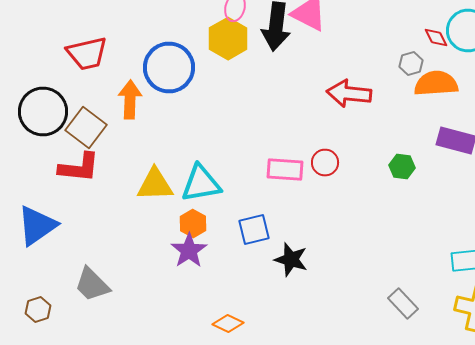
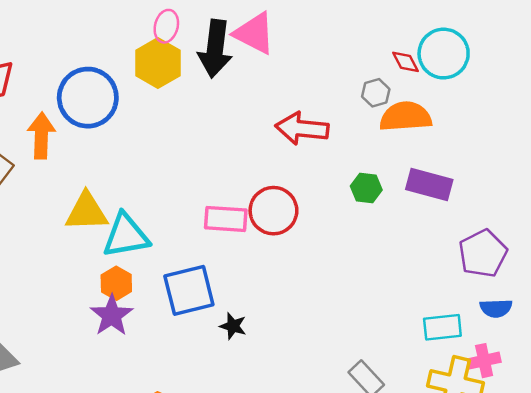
red circle: (325, 162) -> (273, 211), size x1.5
green hexagon: (402, 166) -> (366, 188), moved
yellow triangle: (155, 184) -> (87, 212), moved
blue square: (254, 230) -> (189, 290), size x1.4
black star: (291, 260) -> (233, 326), size x0.7

